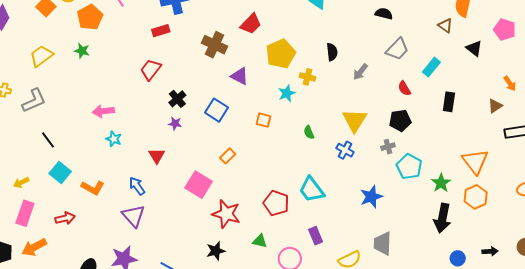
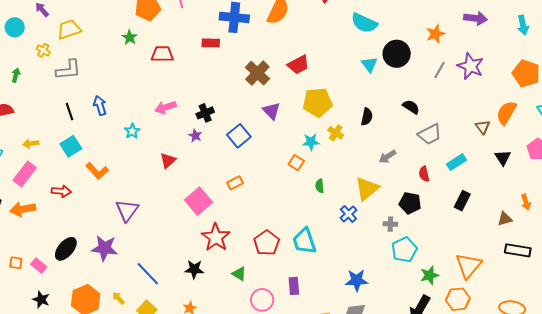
black semicircle: (384, 14) -> (411, 107), moved
yellow trapezoid: (41, 56) -> (69, 29), moved
red trapezoid: (151, 70) -> (162, 54), moved, turned 35
gray arrow: (360, 72) -> (387, 157), moved
pink arrow: (103, 111) -> (166, 107), moved, turned -30
orange square: (264, 120) -> (296, 163), moved
blue arrow: (137, 186) -> (100, 105), moved
blue star: (371, 197) -> (357, 280), moved

